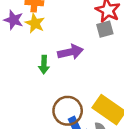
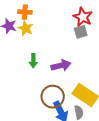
purple arrow: (70, 52) -> (61, 65), moved

